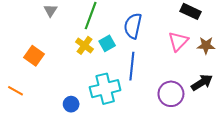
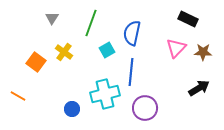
yellow cross: (84, 45) -> (64, 52), moved
purple circle: (171, 94) -> (145, 108), moved

